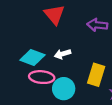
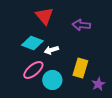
cyan diamond: (32, 57) -> (32, 43), moved
pink ellipse: (42, 77) -> (33, 70), turned -45

